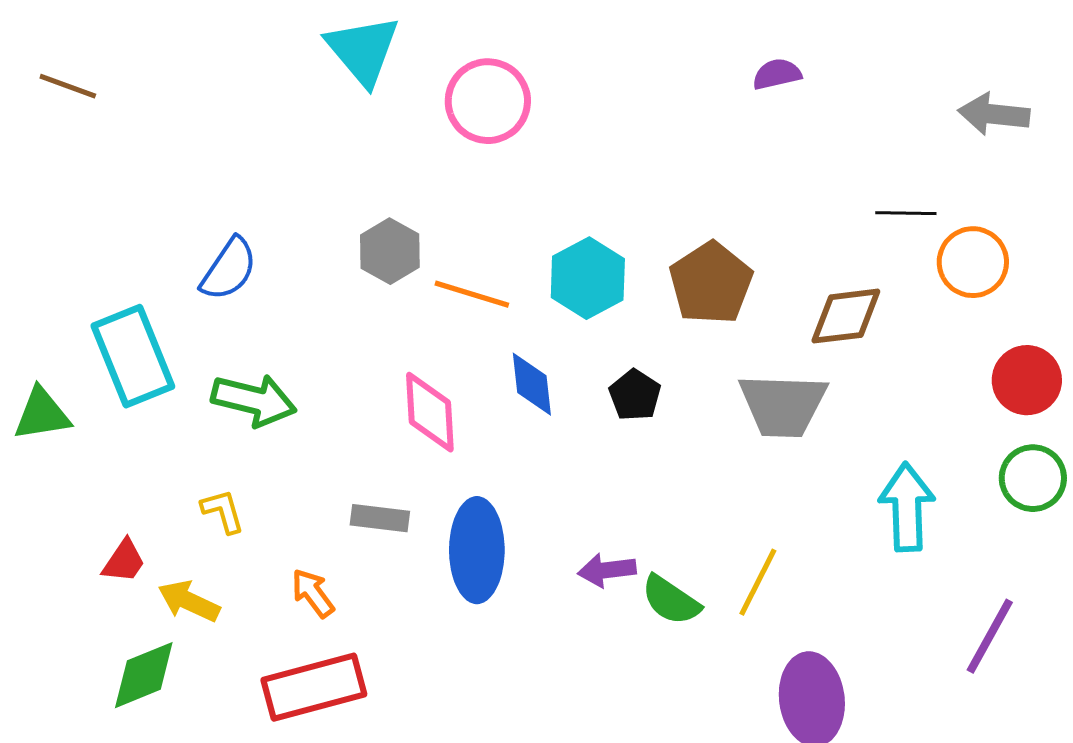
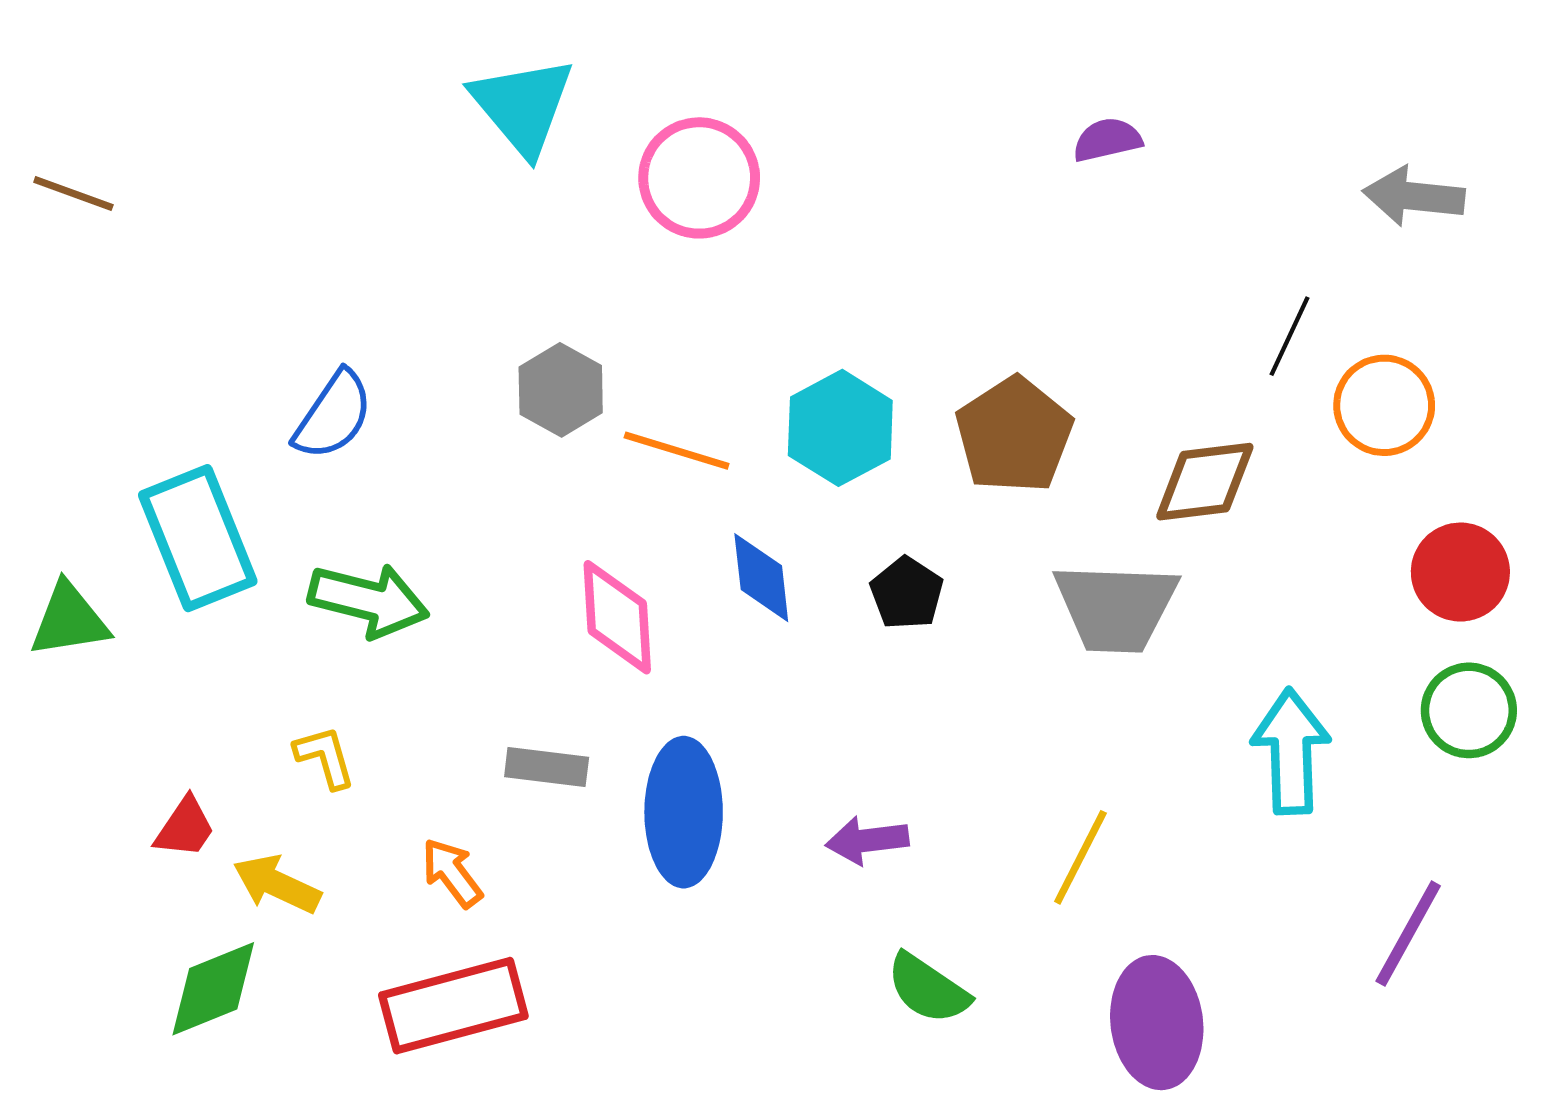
brown line: (68, 86) -> (73, 193), moved
black line: (906, 213) -> (1290, 336), turned -66
green semicircle: (671, 600) -> (928, 989), moved

